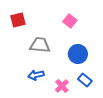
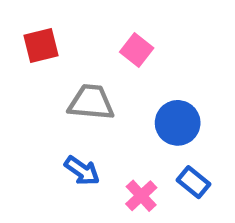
pink square: (70, 21) -> (137, 50), moved
blue arrow: (36, 75) -> (82, 171), turned -133

